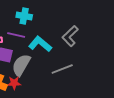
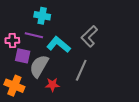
gray line: (62, 69) -> (81, 70), turned -45
red star: (14, 83) -> (52, 85), moved

